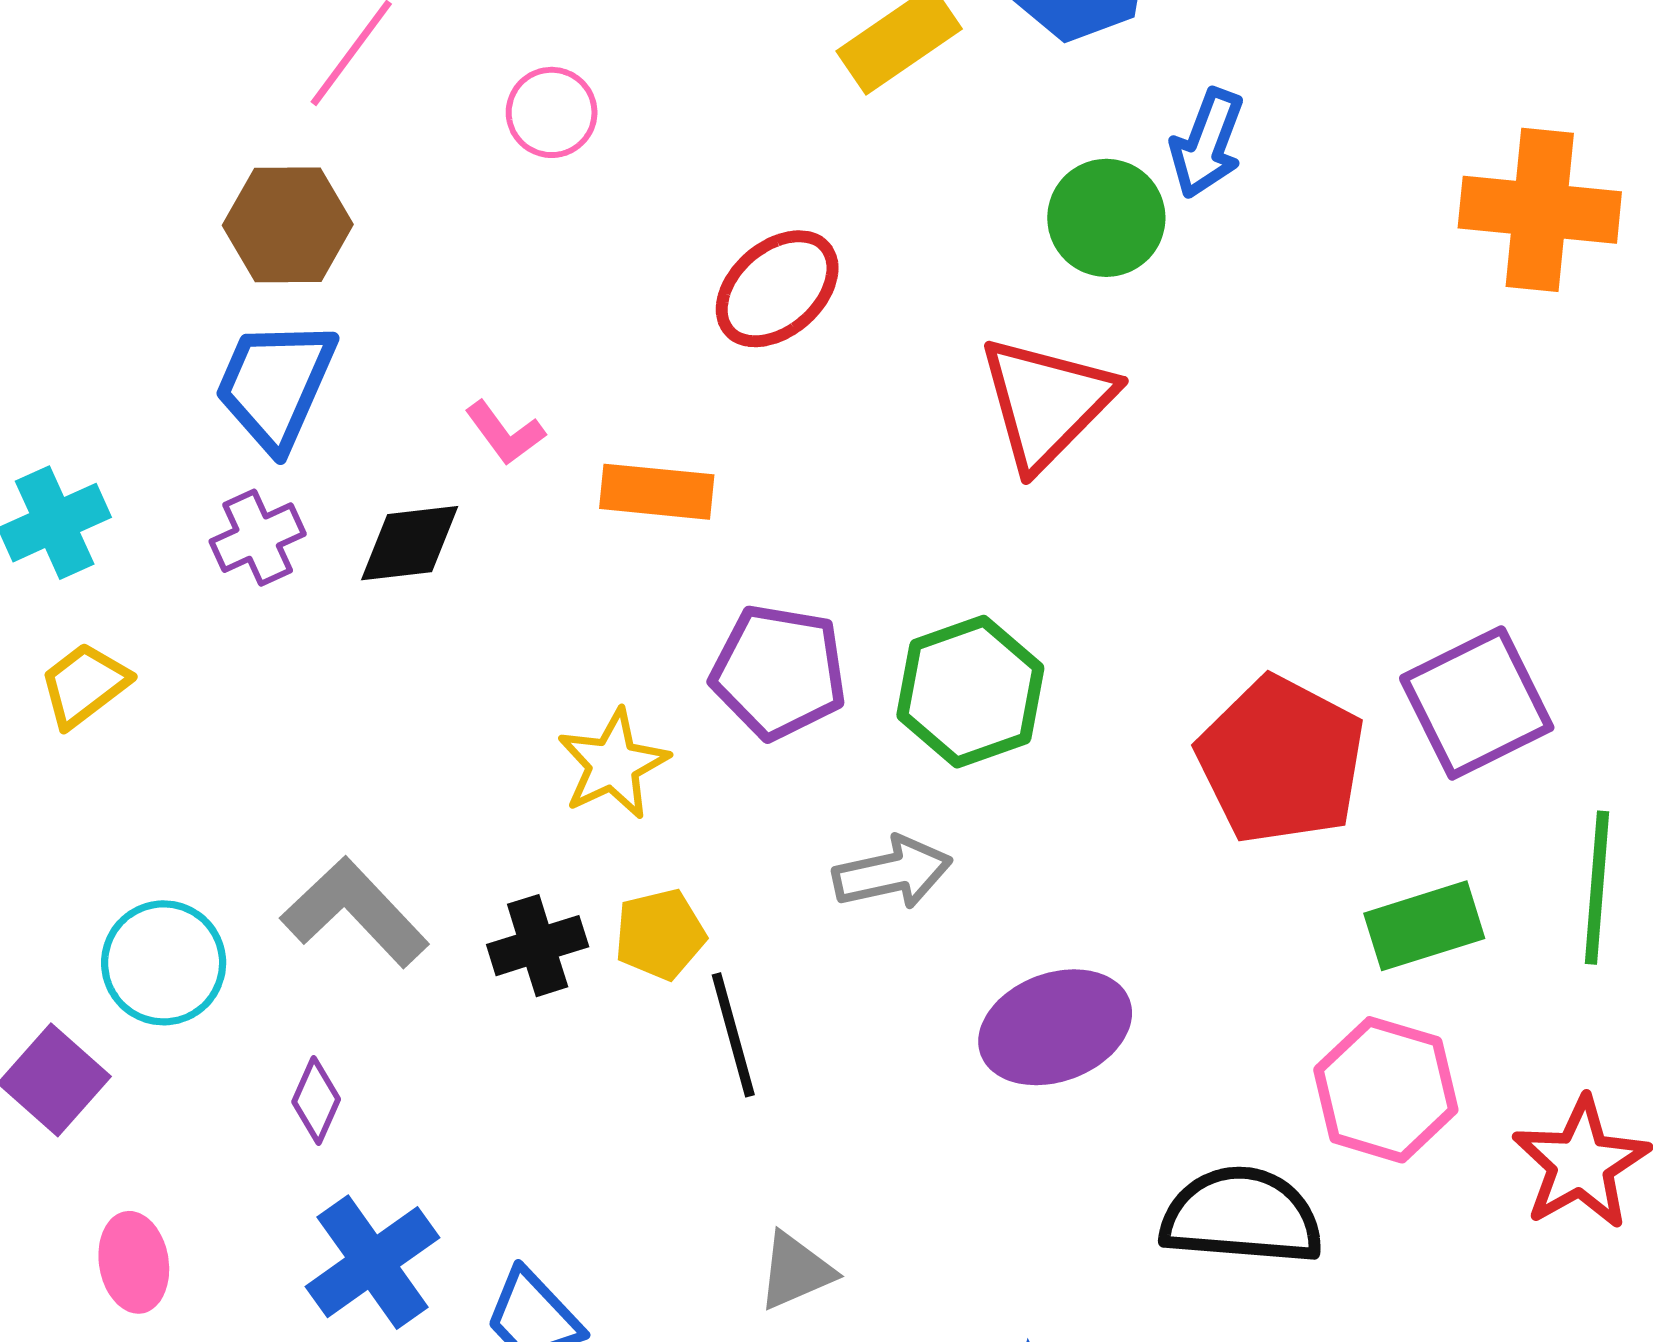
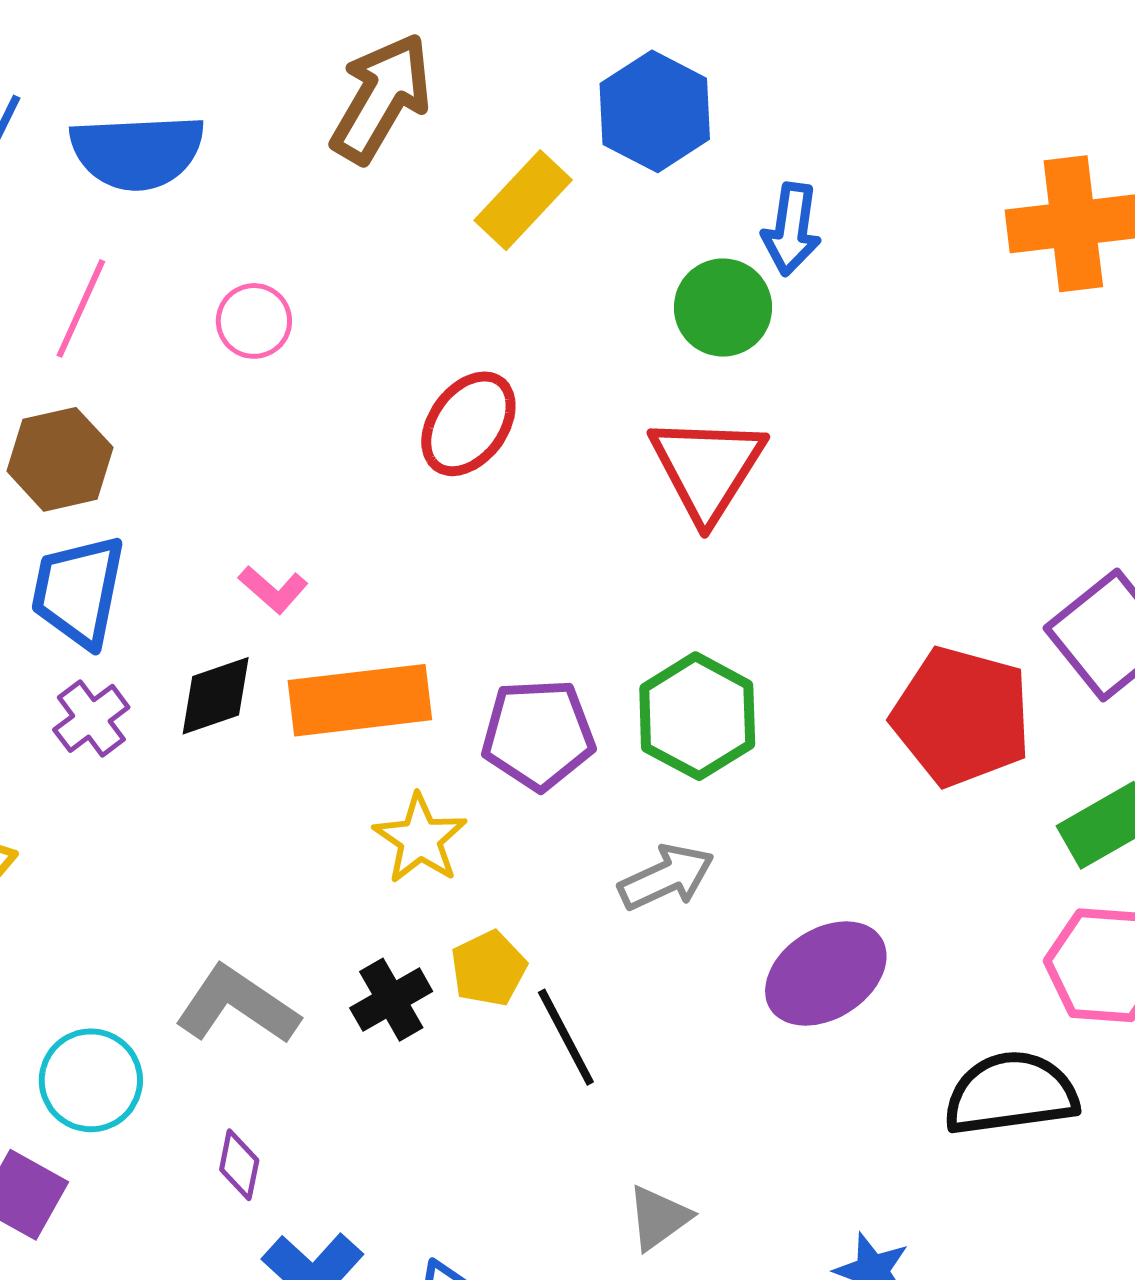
orange rectangle: (657, 492) -> (360, 700), moved, size x1.5

